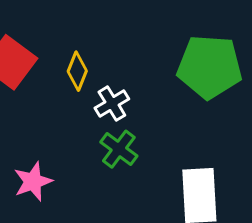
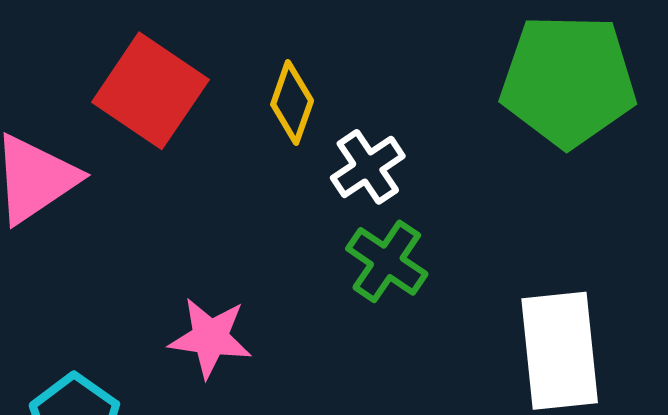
pink star: (33, 182) -> (210, 338), turned 30

